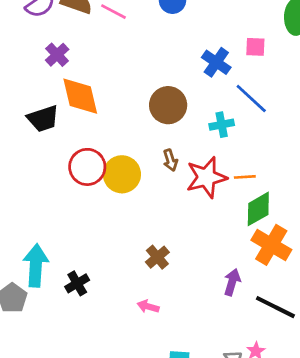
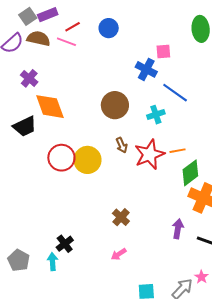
pink square: (255, 47) -> (163, 52), moved
cyan arrow: (36, 266) -> (53, 262), moved, size x0.6
pink arrow: (148, 307) -> (119, 254), turned -42

